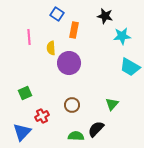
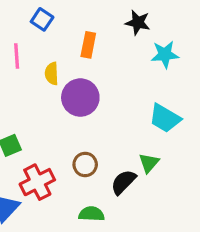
blue square: (57, 14) -> (42, 19), moved
cyan trapezoid: (130, 67) -> (165, 118), moved
red cross: (42, 116) -> (37, 182), size x1.5
black semicircle: (96, 129) -> (123, 182), moved

